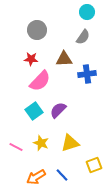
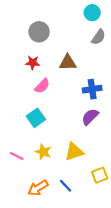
gray semicircle: (83, 37) -> (99, 37), moved
blue cross: (87, 74) -> (92, 89), moved
pink semicircle: (40, 81) -> (42, 86), size x0.7
purple semicircle: (58, 110) -> (90, 117), moved

